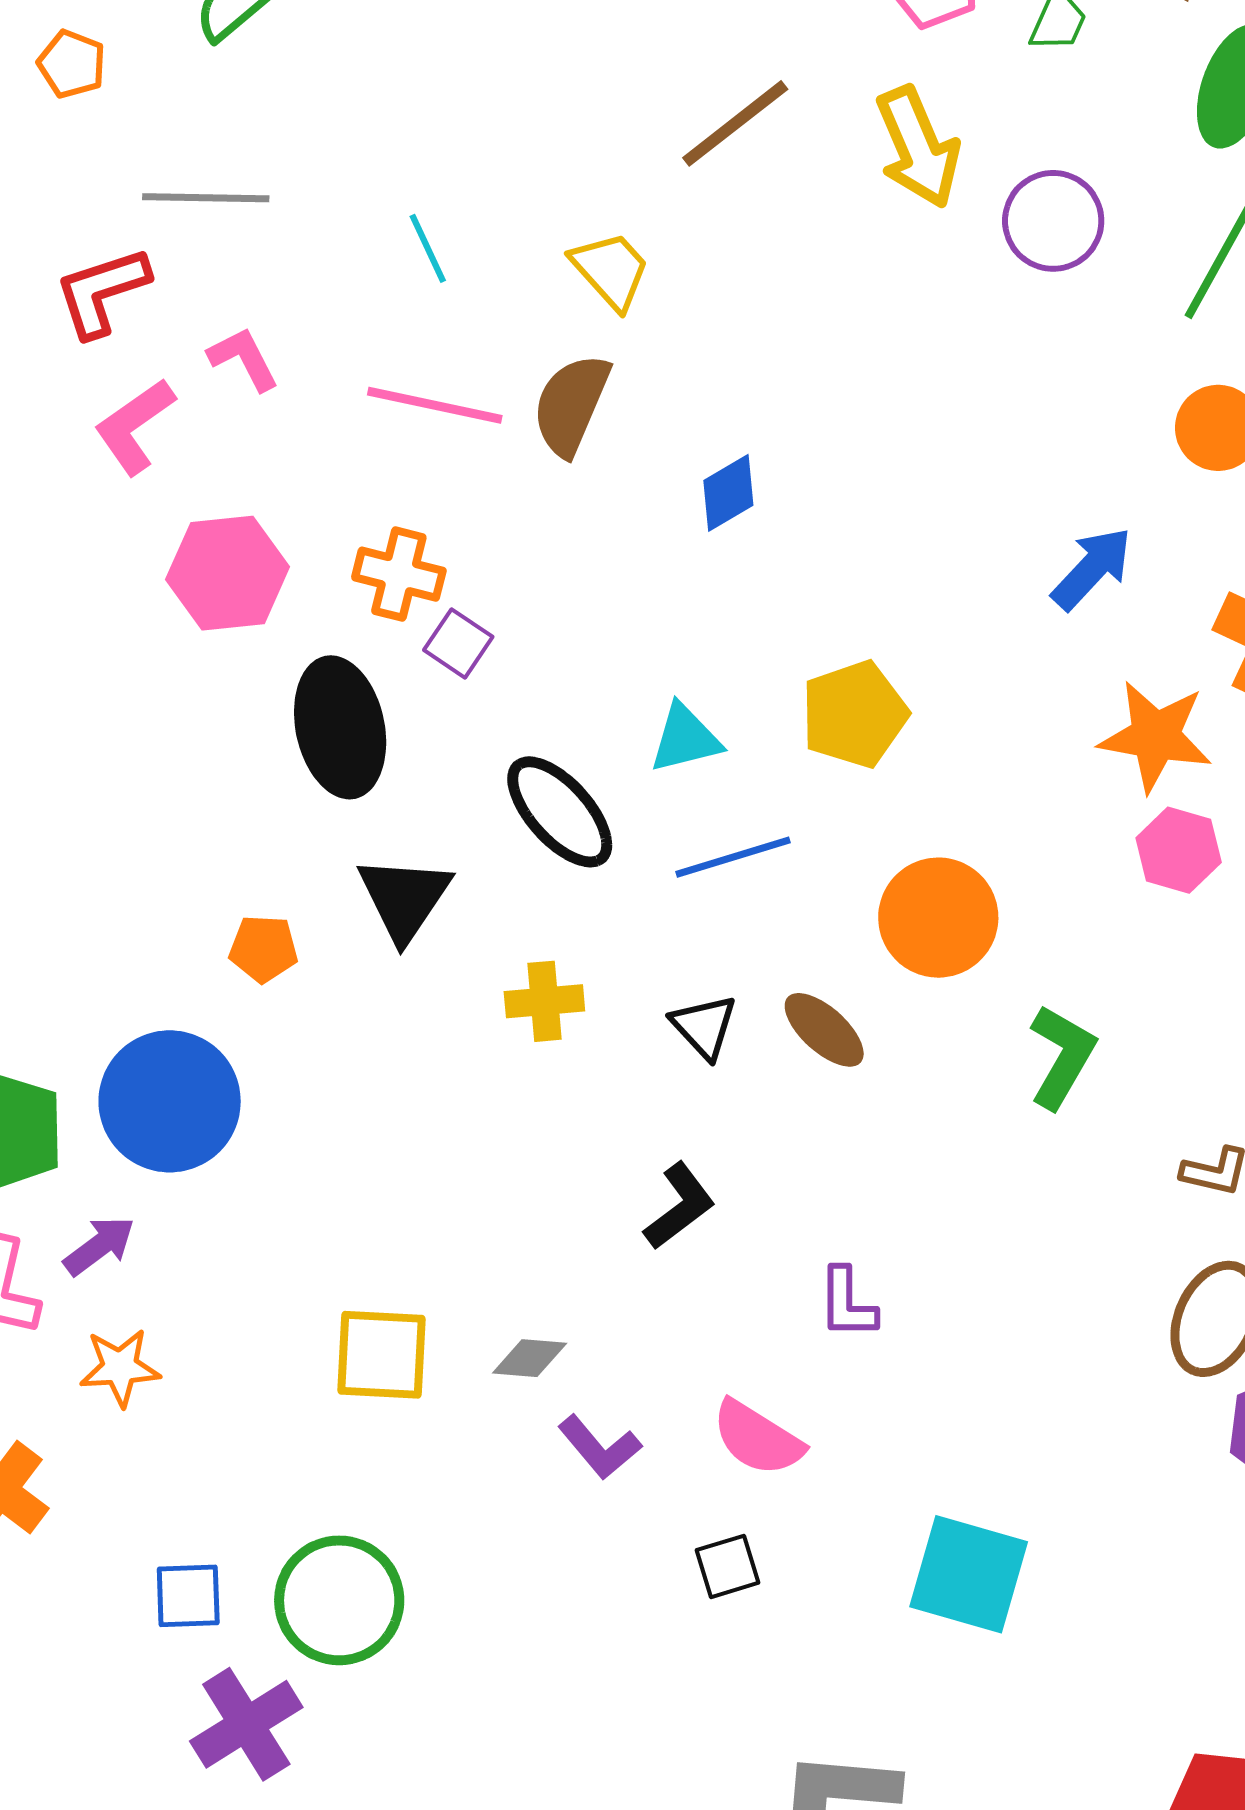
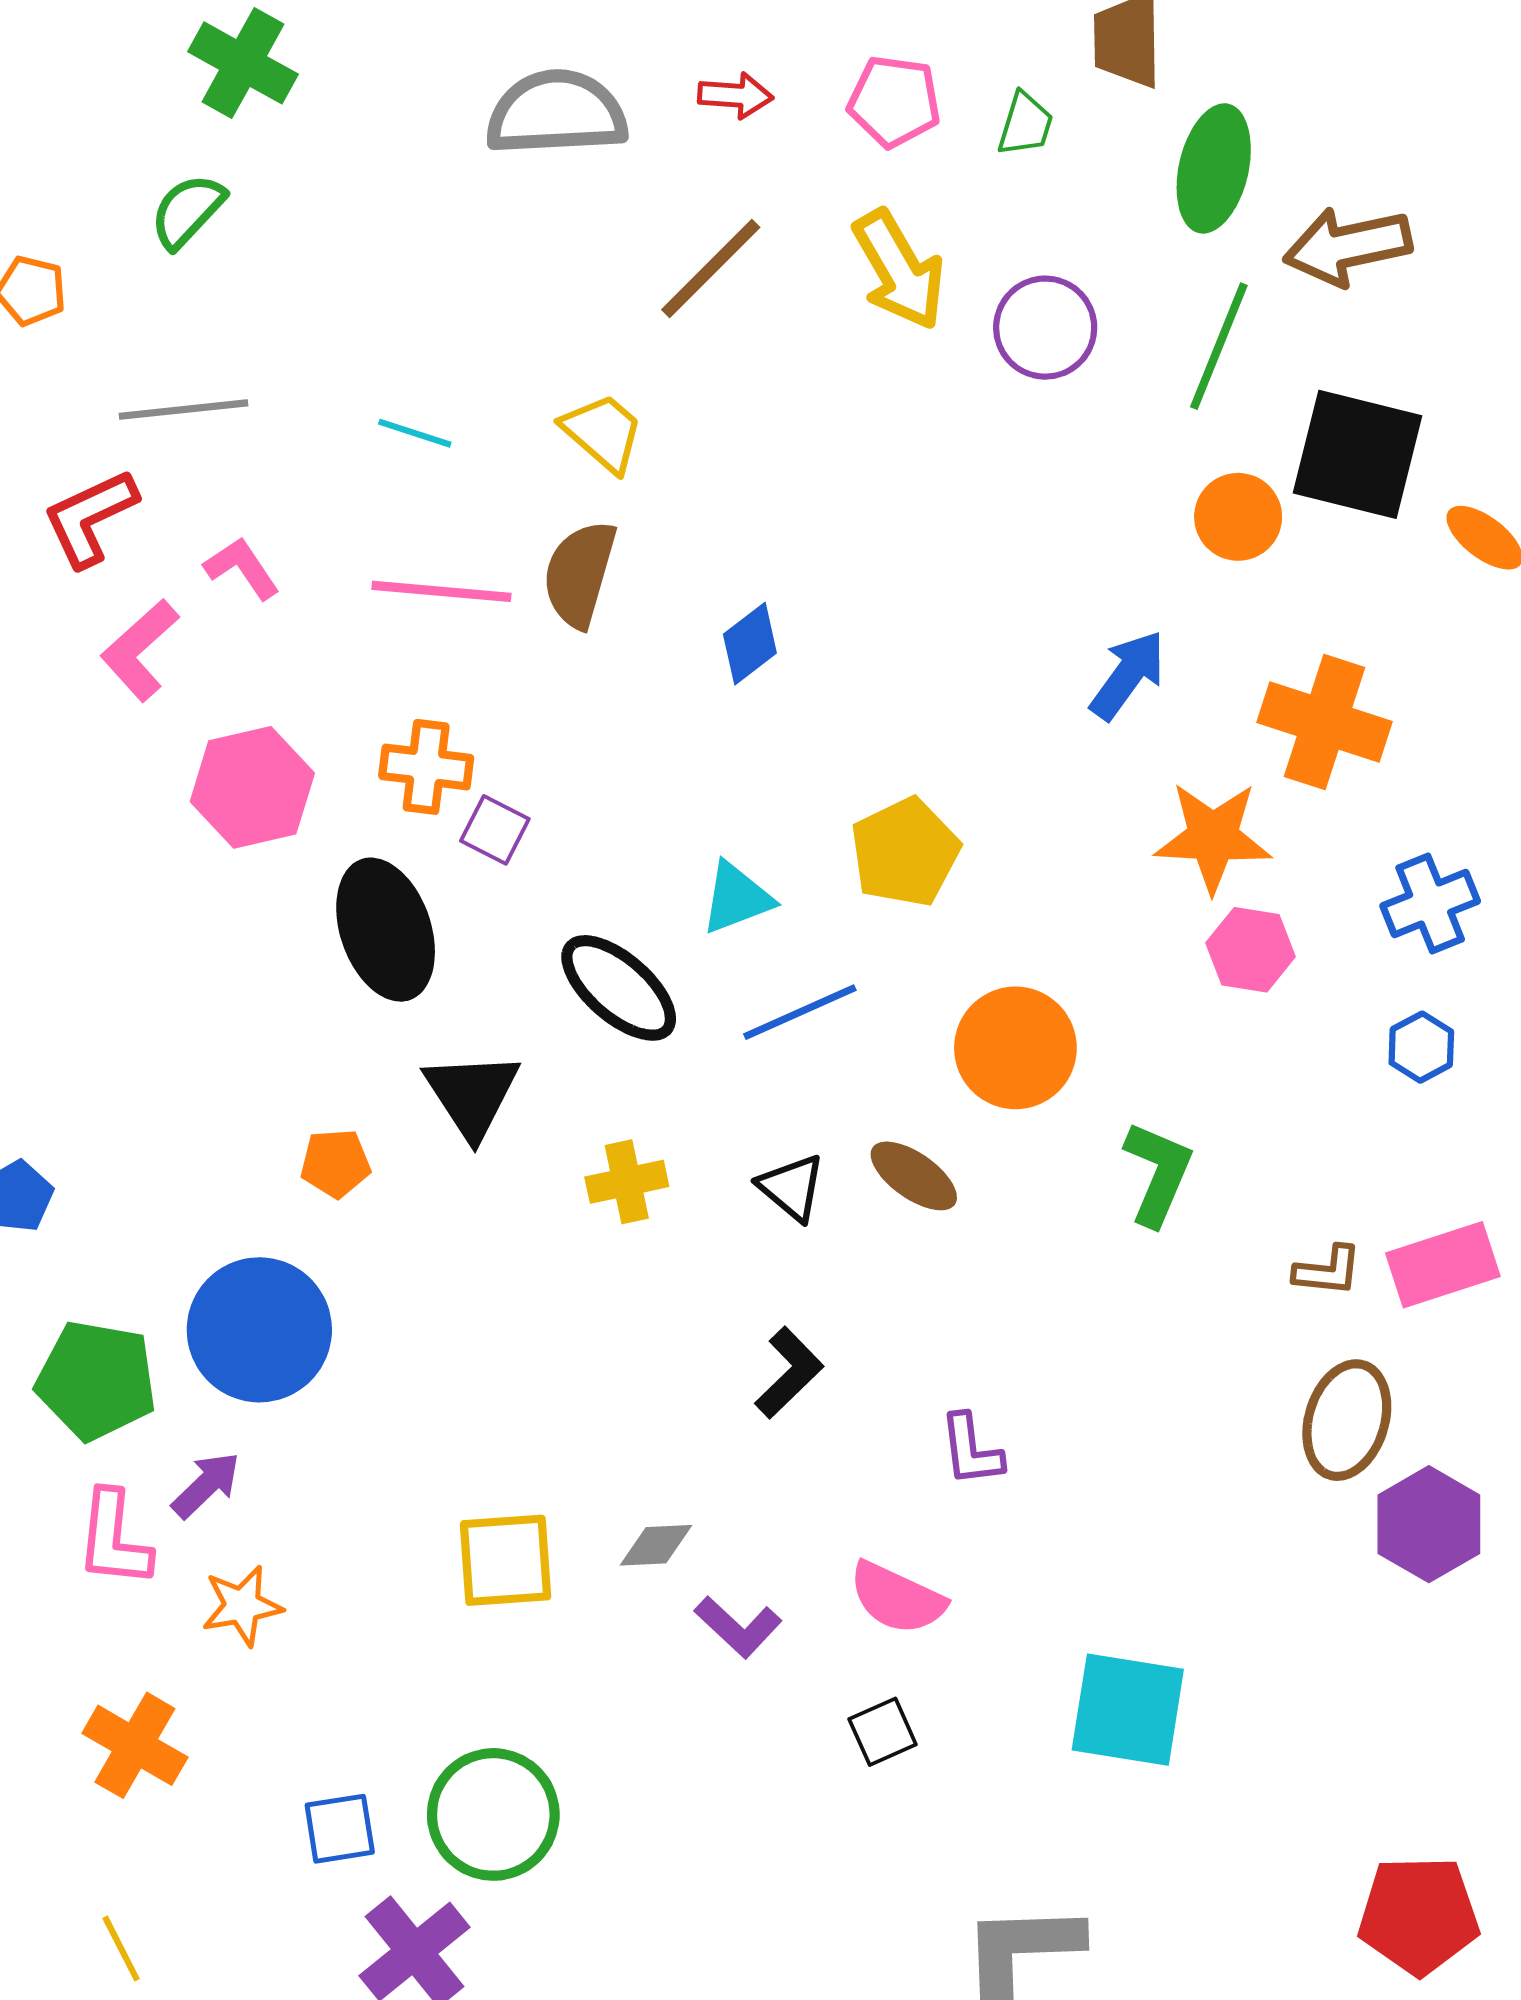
cyan line: (428, 248) -> (415, 433), turned -40

